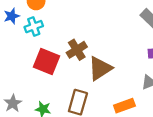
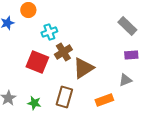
cyan cross: (34, 27) -> (49, 32), moved

